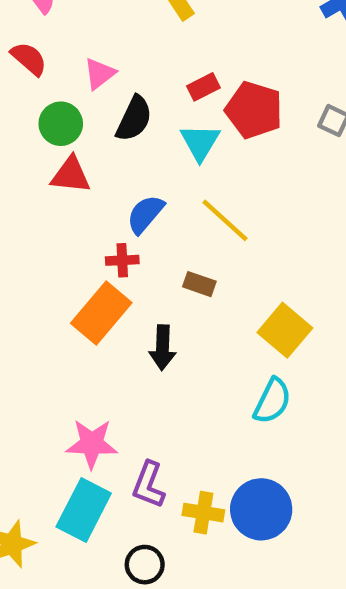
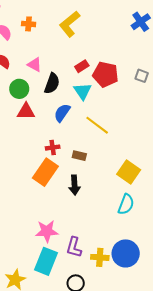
pink triangle: (100, 74) -> (35, 65), turned -49
blue semicircle: (145, 214) -> (62, 113), moved
brown rectangle: (199, 284) -> (79, 156), moved

